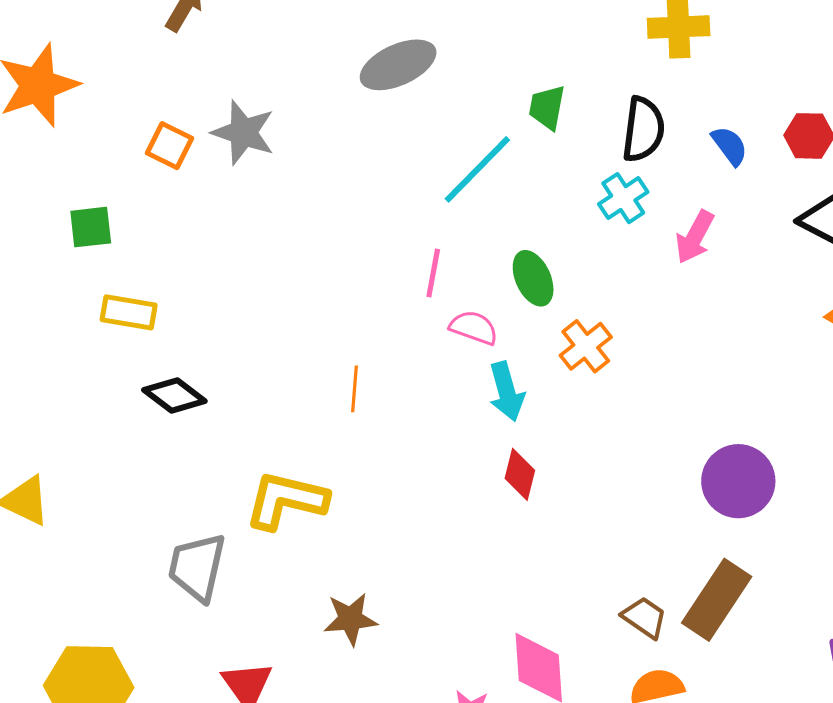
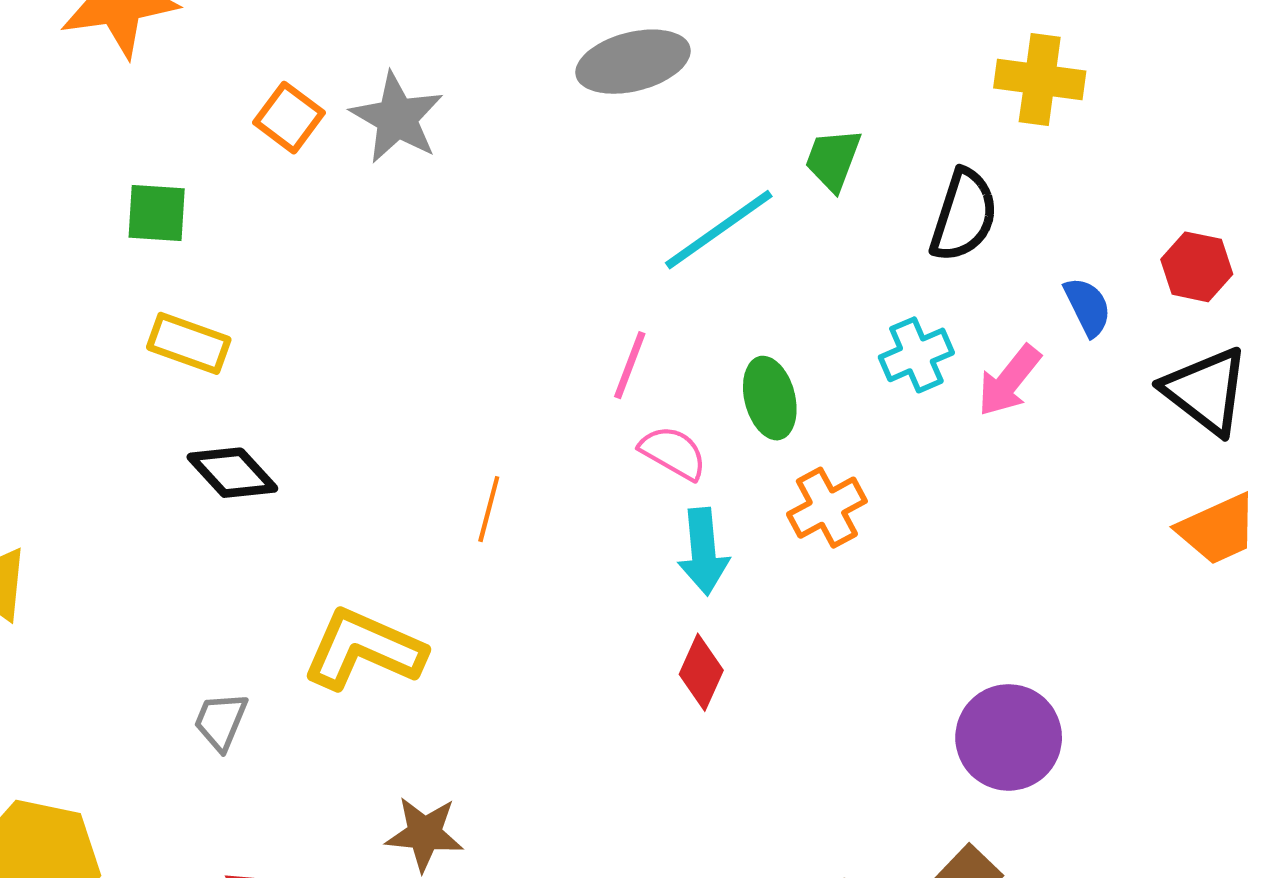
blue semicircle: (730, 146) -> (1088, 307), moved
cyan cross: (623, 198) -> (916, 355), moved
gray trapezoid: (197, 567) -> (221, 721), size x0.6

